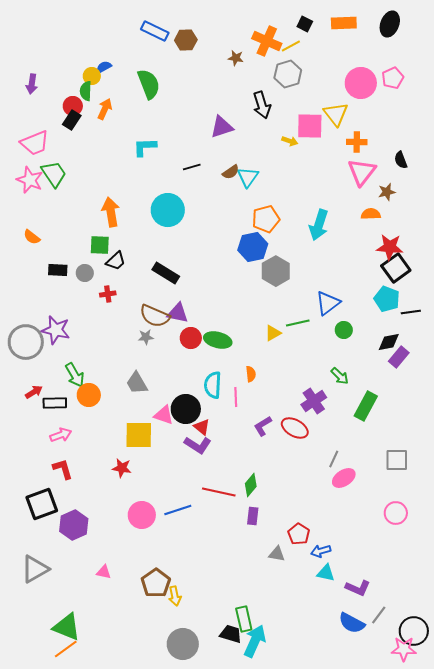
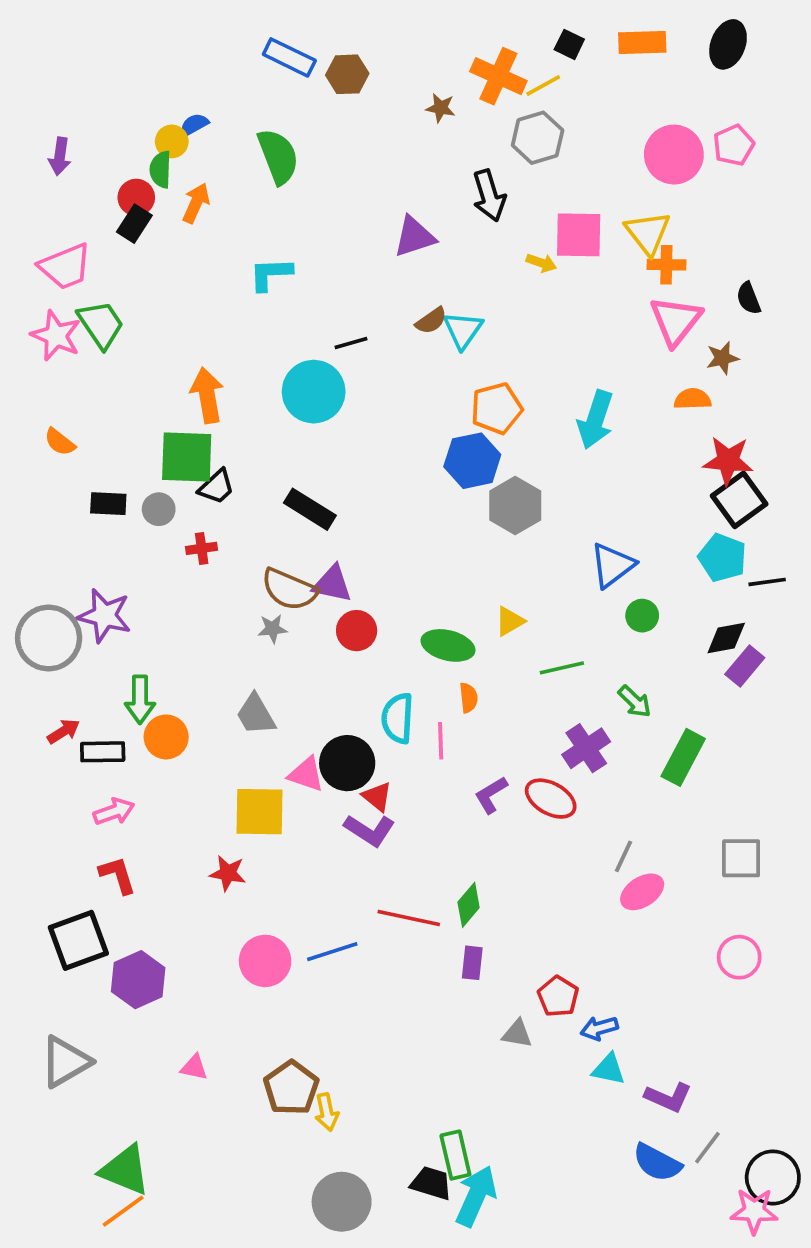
yellow triangle: (336, 114) -> (648, 233), moved
black line: (192, 167) -> (351, 343), moved
green square: (100, 245) -> (187, 457), size x1.5
green line: (298, 323) -> (562, 668), moved
green ellipse: (218, 340) -> (448, 645), moved
green arrow: (75, 375) -> (140, 700), turned 30

